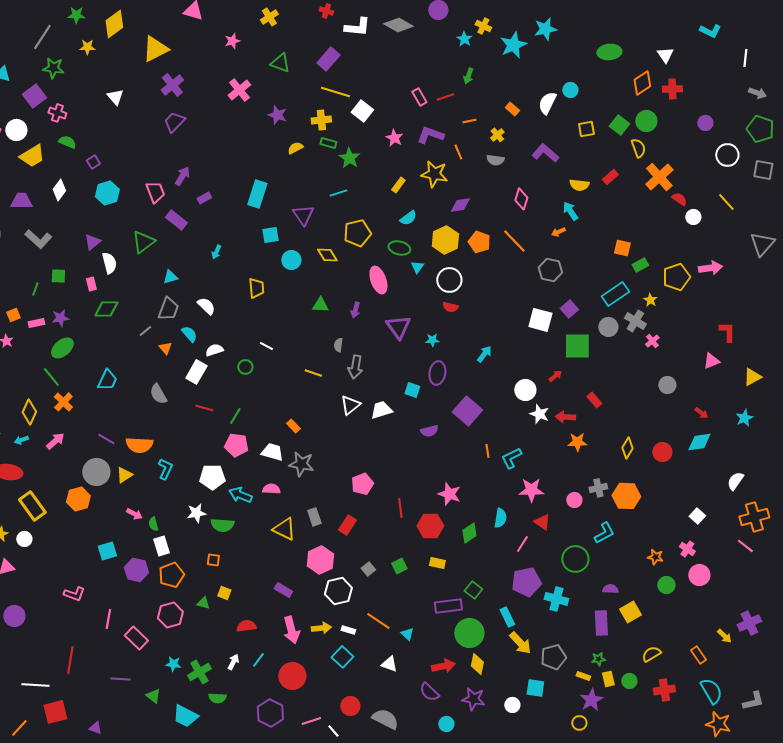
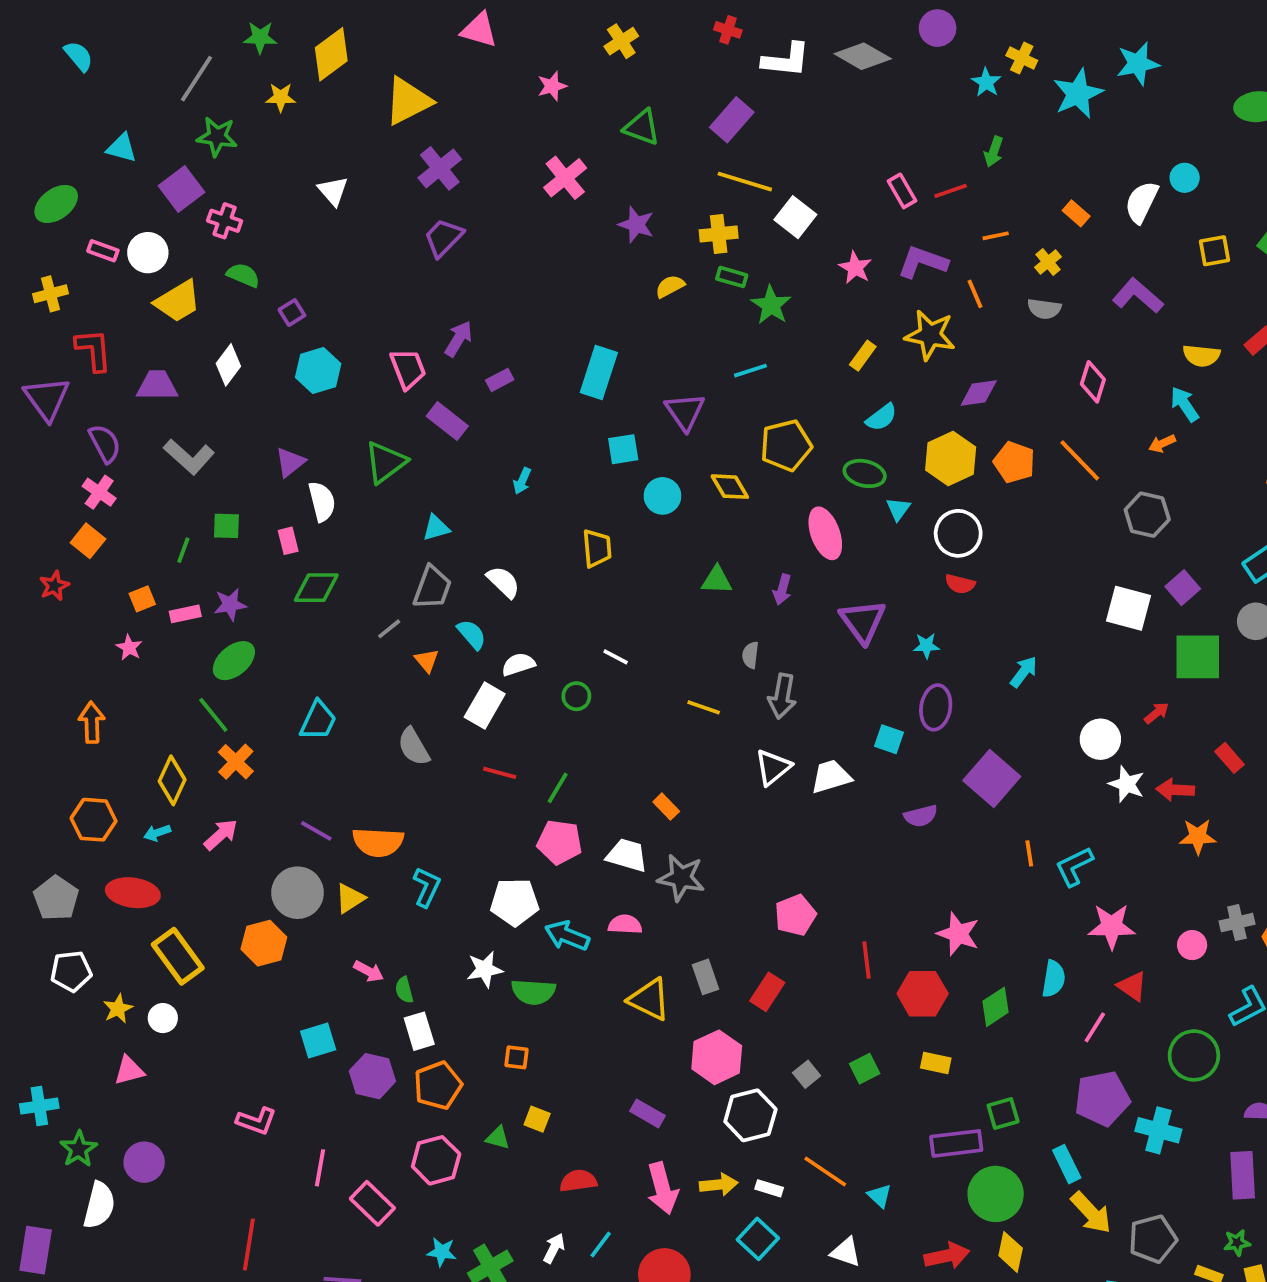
green square: (473, 590) -> (1003, 1113), turned 36

